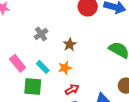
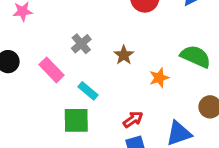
pink rectangle: (18, 63) -> (51, 70), moved
orange star: (65, 68) -> (159, 78), moved

